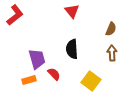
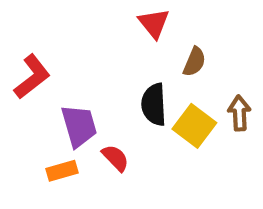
red L-shape: (15, 15) -> (32, 77), moved
brown semicircle: (111, 29) -> (194, 62), moved
yellow square: (91, 81) -> (194, 126), moved

